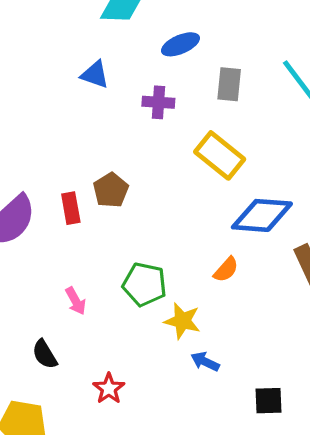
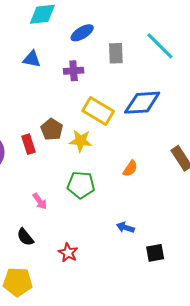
yellow rectangle: (220, 155) -> (98, 111), moved
blue diamond: (262, 215) -> (142, 103), moved
yellow star: (182, 321) -> (81, 141), moved
black square: (268, 401) -> (155, 253), moved

